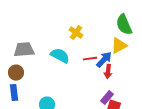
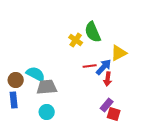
green semicircle: (124, 25) -> (93, 32), moved
gray trapezoid: (24, 50) -> (47, 87), moved
cyan semicircle: (60, 56) -> (36, 74), moved

